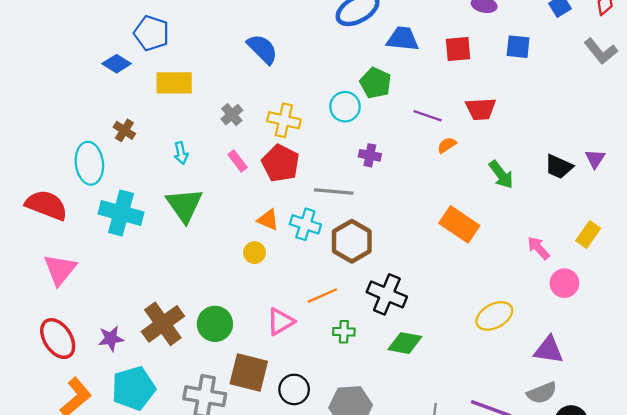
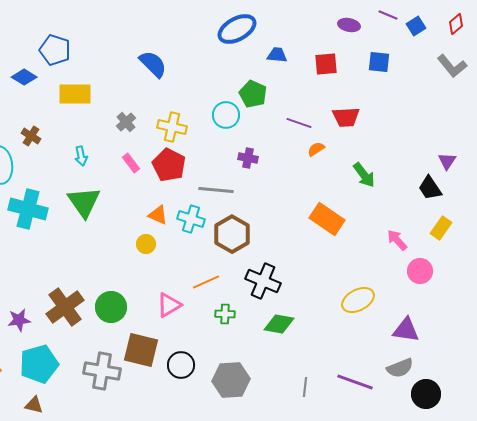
blue trapezoid: (403, 39) -> (277, 55), size x0.7
black trapezoid: (559, 167) -> (430, 188), moved, turned 32

